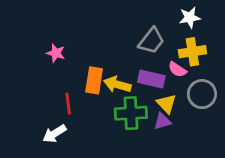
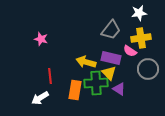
orange rectangle: (94, 80) -> (75, 90), moved
yellow triangle: (166, 104) -> (109, 73), moved
purple triangle: (162, 121) -> (119, 89), turned 48

